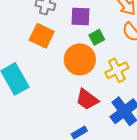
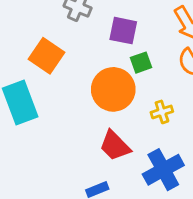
orange square: (42, 36) -> (47, 56), moved
yellow cross: (117, 70) -> (162, 112), size x0.7

